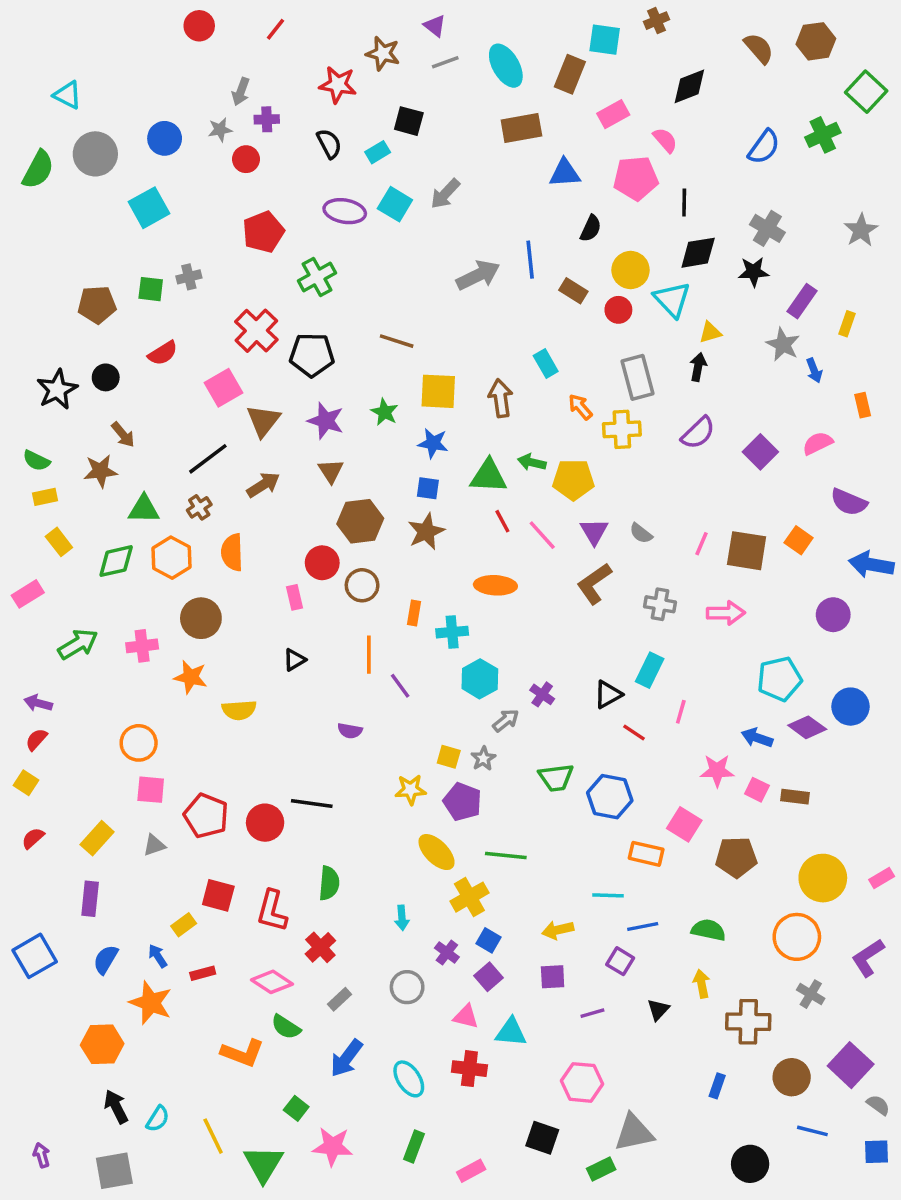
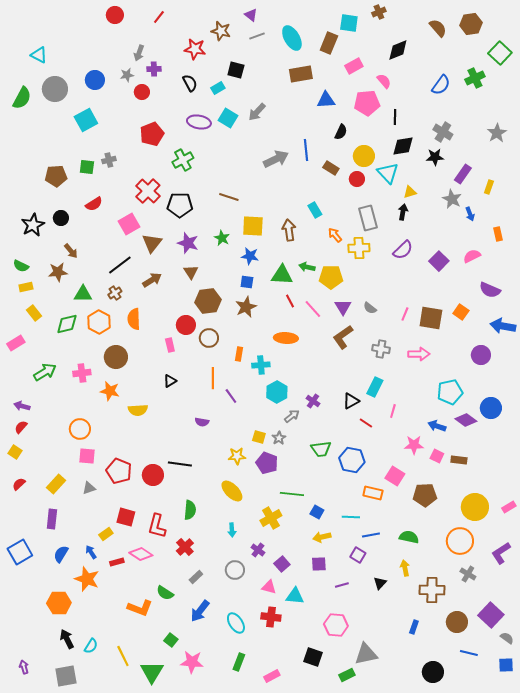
yellow ellipse: (437, 852) -> (232, 491), moved
blue square: (488, 940) -> (317, 512), moved
pink diamond: (272, 982) -> (141, 554), moved

